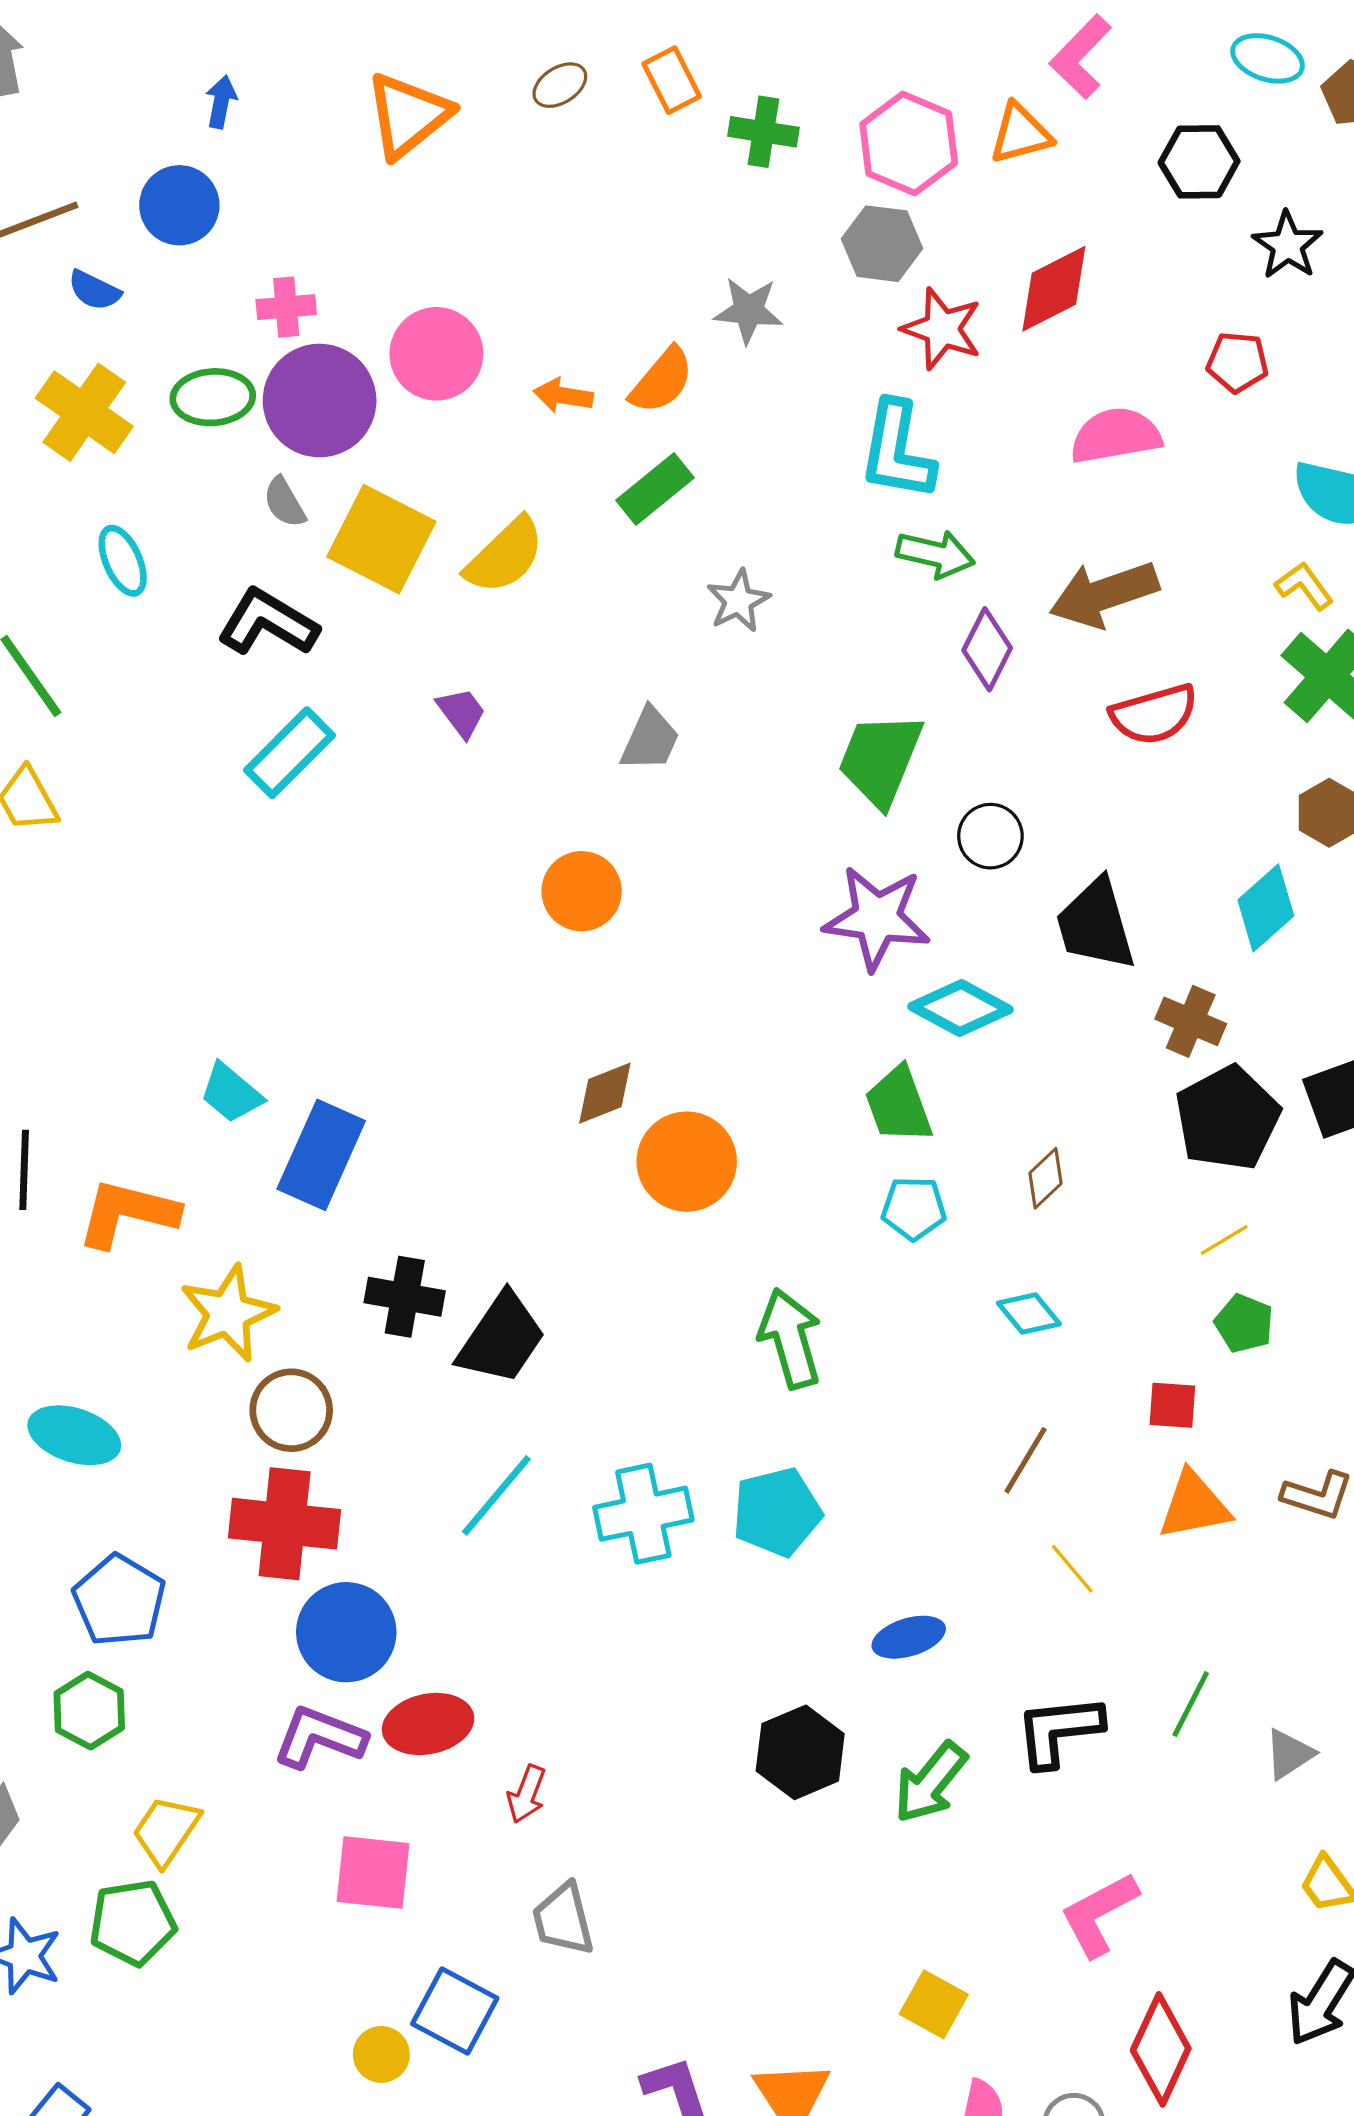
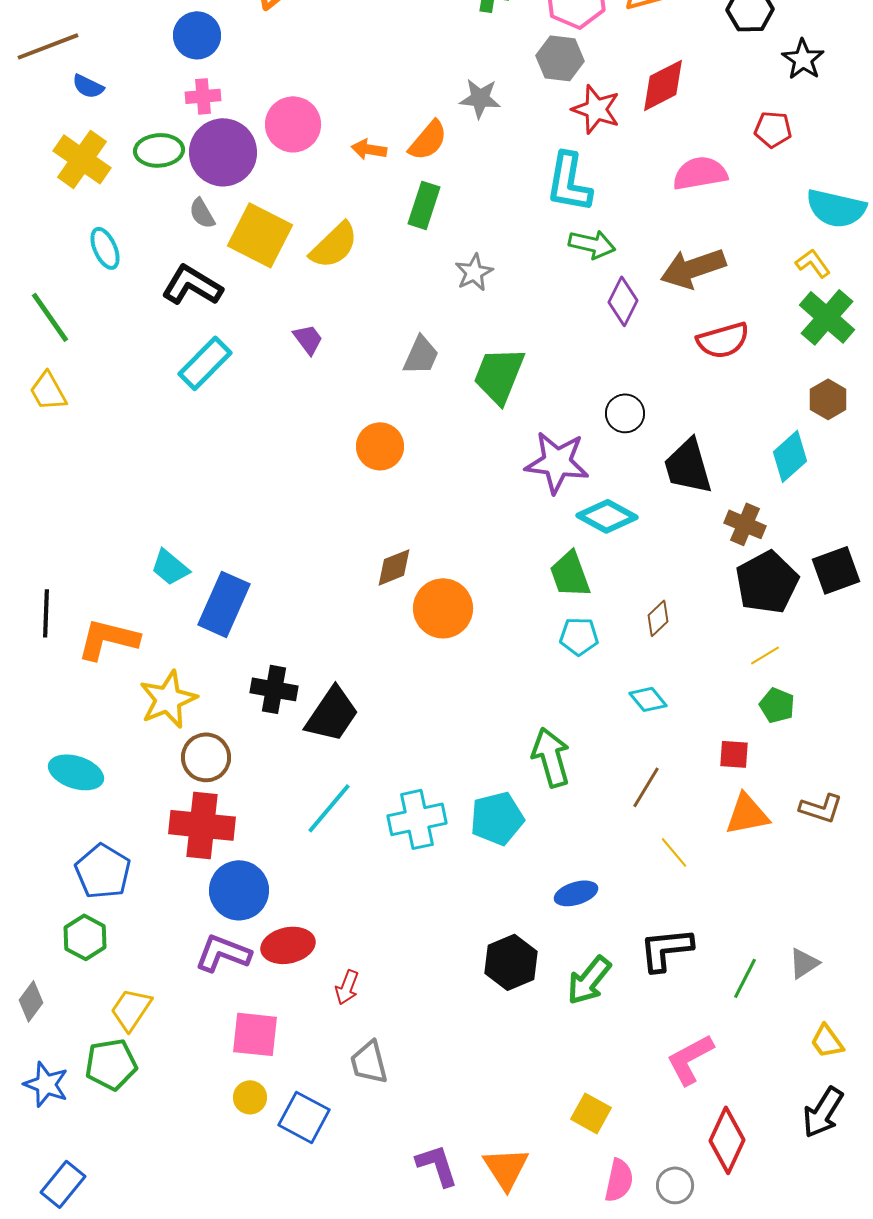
blue circle: (179, 205) -> (197, 35), moved
green rectangle: (655, 489) -> (424, 205), turned -33
green trapezoid: (880, 759) -> (499, 375), moved
green arrow: (790, 1338) -> (551, 757), moved
green line: (1191, 1704) -> (745, 978), moved
yellow circle: (381, 2054) -> (250, 1097), moved

